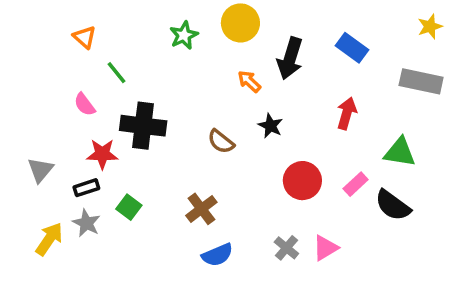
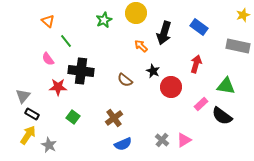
red circle: (302, 181) -> (171, 87), moved
black rectangle: (86, 188) -> (32, 114), moved, turned 48
gray star: (86, 223) -> (49, 145), moved

